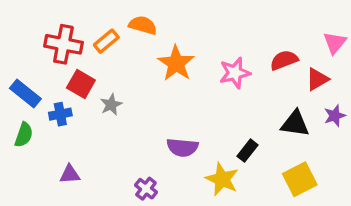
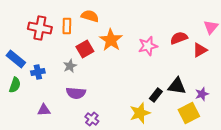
orange rectangle: (106, 41) -> (67, 26), turned -49
red square: (81, 84) -> (85, 49), moved, turned 30
purple star: (335, 116) -> (202, 94), moved
black triangle: (295, 124) -> (177, 86), moved
purple semicircle: (182, 147) -> (76, 93), moved
yellow star: (222, 179) -> (140, 113), turned 30

